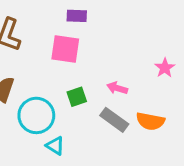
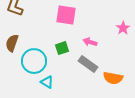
pink square: (65, 49) -> (66, 15), moved
orange semicircle: (150, 121) -> (113, 78), moved

